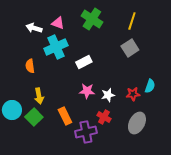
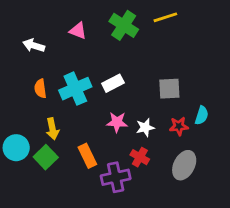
yellow line: (132, 21) -> (165, 17), moved, turned 54
white arrow: (34, 28) -> (34, 46), moved
cyan cross: (56, 47) -> (75, 89), moved
gray square: (130, 48) -> (169, 89), moved, turned 30

